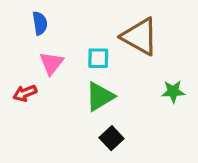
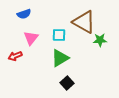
blue semicircle: (40, 23) -> (24, 14), turned 80
green star: (173, 91) -> (100, 40), moved

